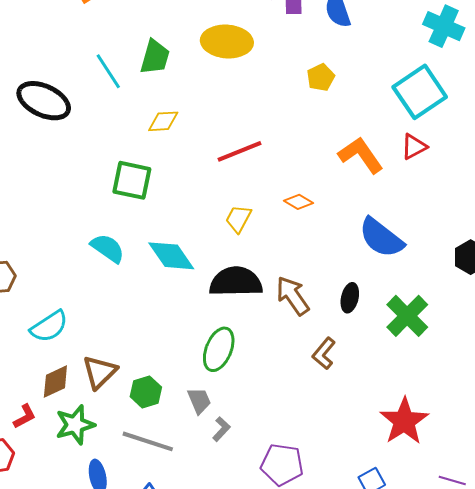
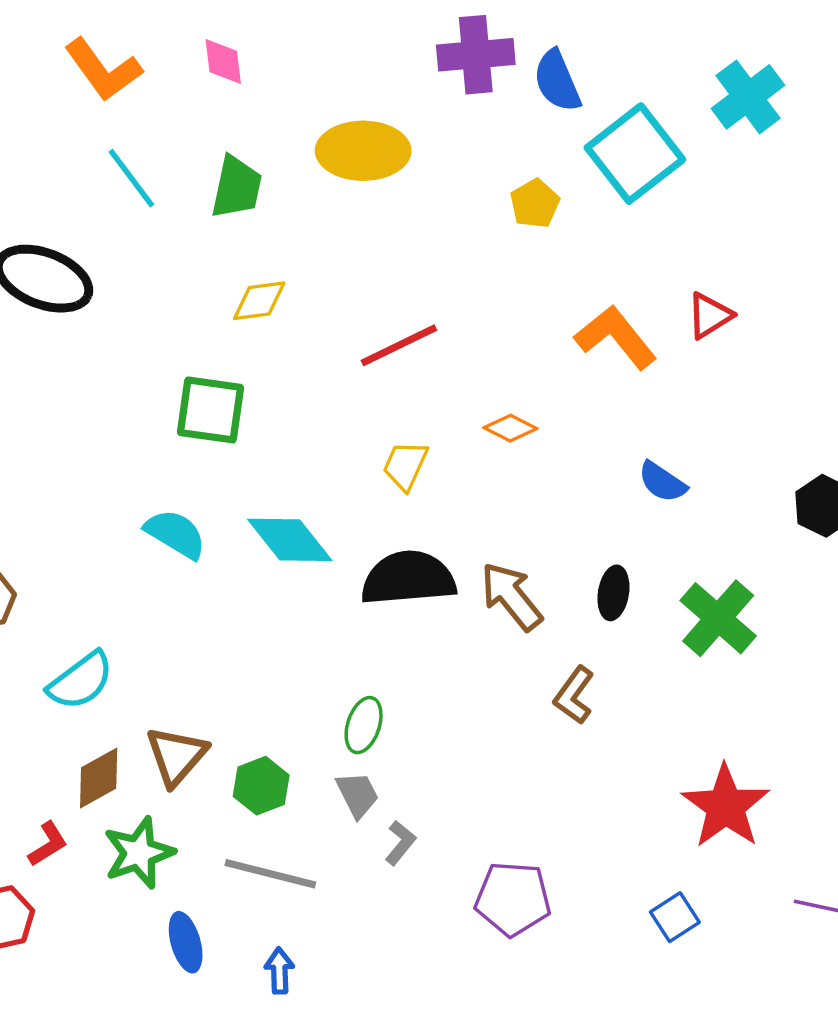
cyan cross: (444, 26) -> (748, 97), turned 33
cyan line: (108, 71) -> (131, 178), moved
cyan square: (420, 92) -> (635, 154), moved
blue semicircle: (381, 238) -> (662, 482), size x0.6
green ellipse: (219, 349) -> (364, 725), moved, size x0.7

